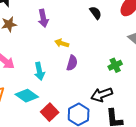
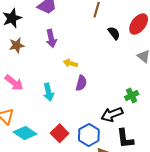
black semicircle: (96, 13) -> (114, 33), moved
green cross: (115, 65) -> (132, 95), moved
cyan diamond: (27, 96) -> (25, 133), moved

